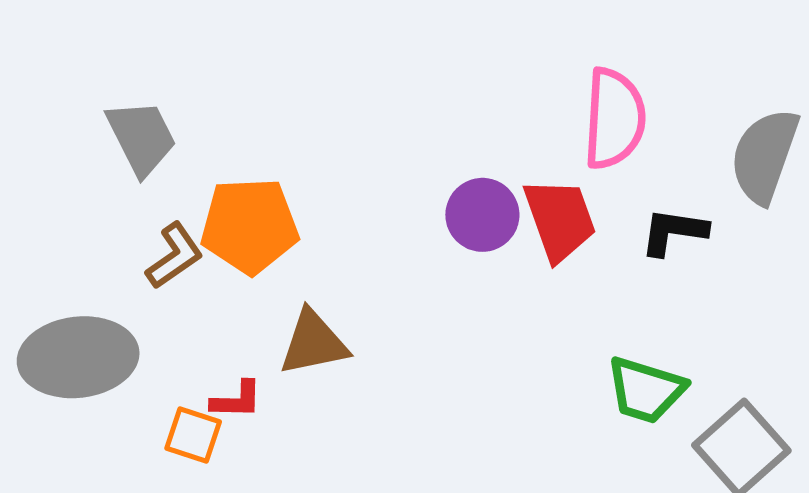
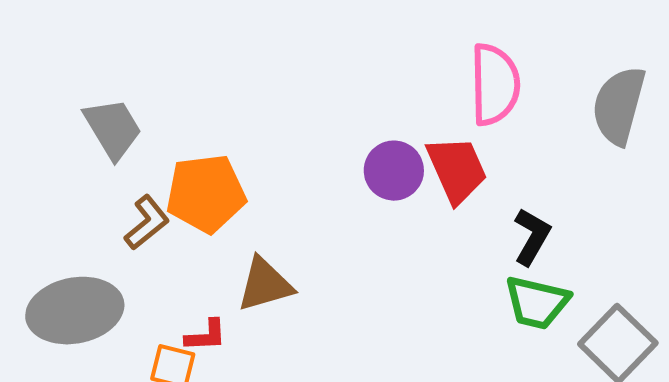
black L-shape: (674, 232) -> (532, 237), moved, turned 116

